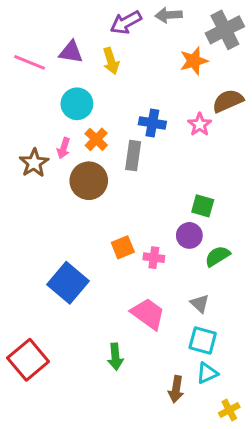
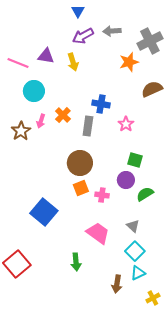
cyan circle: (77, 104) -> (34, 91), moved
pink star: (200, 125) -> (126, 124), moved
brown circle: (89, 181) -> (80, 163), moved
cyan square: (203, 340) -> (135, 251), turned 30

